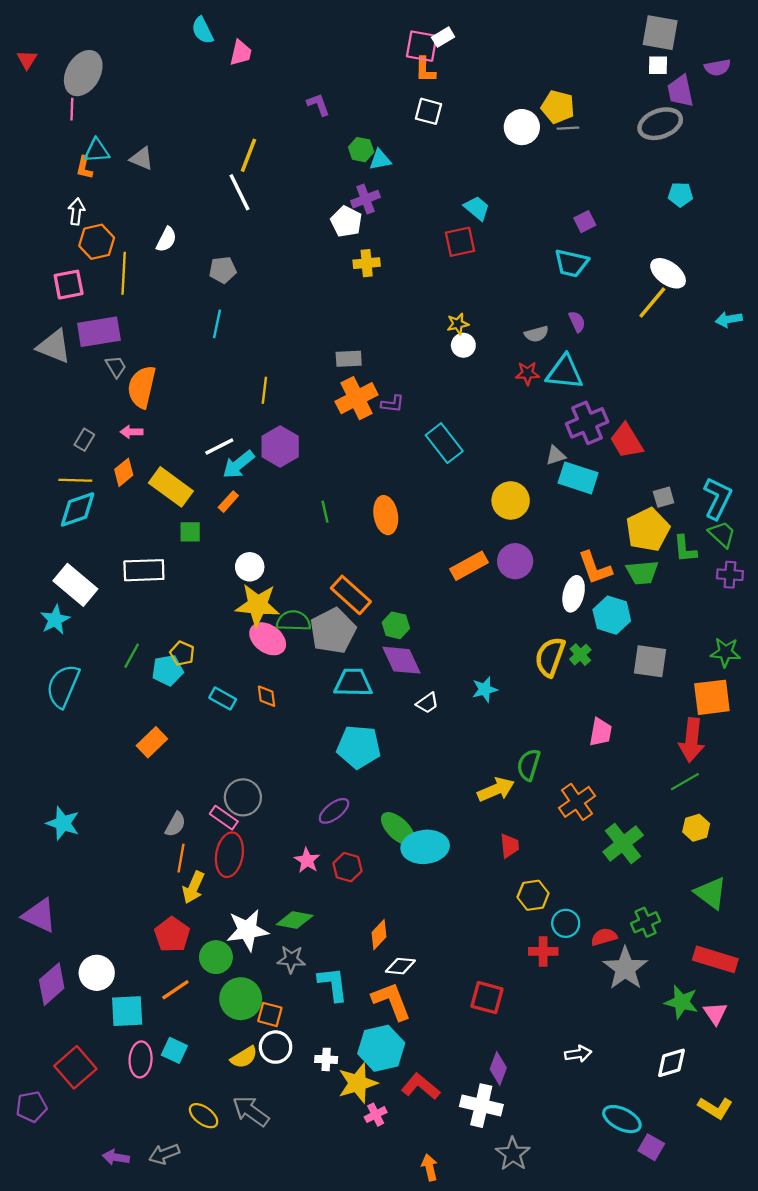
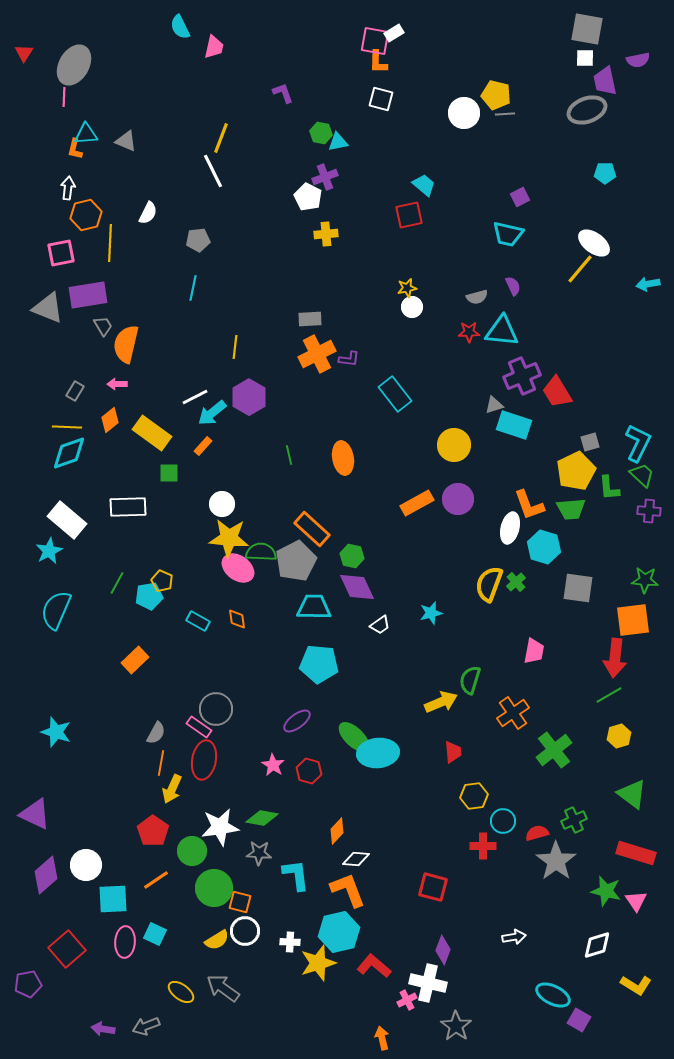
pink cross: (376, 1115) -> (407, 1000), moved

